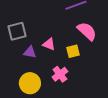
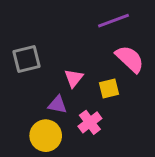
pink triangle: (49, 44) -> (74, 78), turned 48
purple triangle: (30, 52) -> (57, 105), moved

